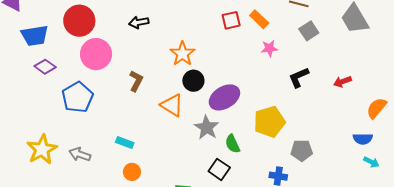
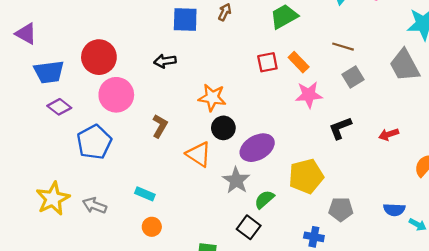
pink star: (269, 48) -> (309, 95), size x1.4
orange star: (182, 54) -> (212, 98), turned -30
blue semicircle: (363, 139) -> (394, 210), moved
green semicircle: (233, 144) -> (264, 199), turned 72

